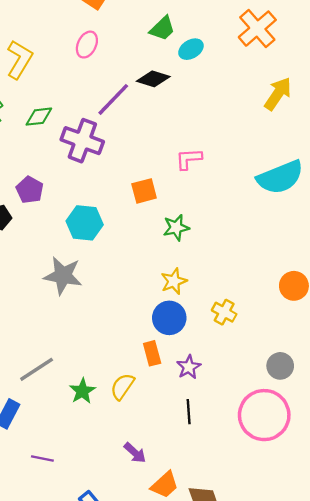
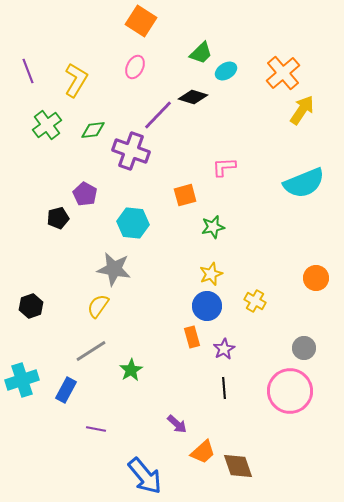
orange cross: (257, 29) -> (283, 73), moved
yellow semicircle: (122, 386) -> (98, 306), moved

